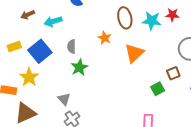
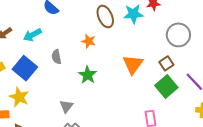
orange triangle: (134, 53) -> (133, 64), moved
green star: (79, 67) -> (88, 75), moved
green square: (158, 89) -> (166, 87), moved, size x1.5
gray triangle: (64, 99) -> (66, 106), moved, turned 32

